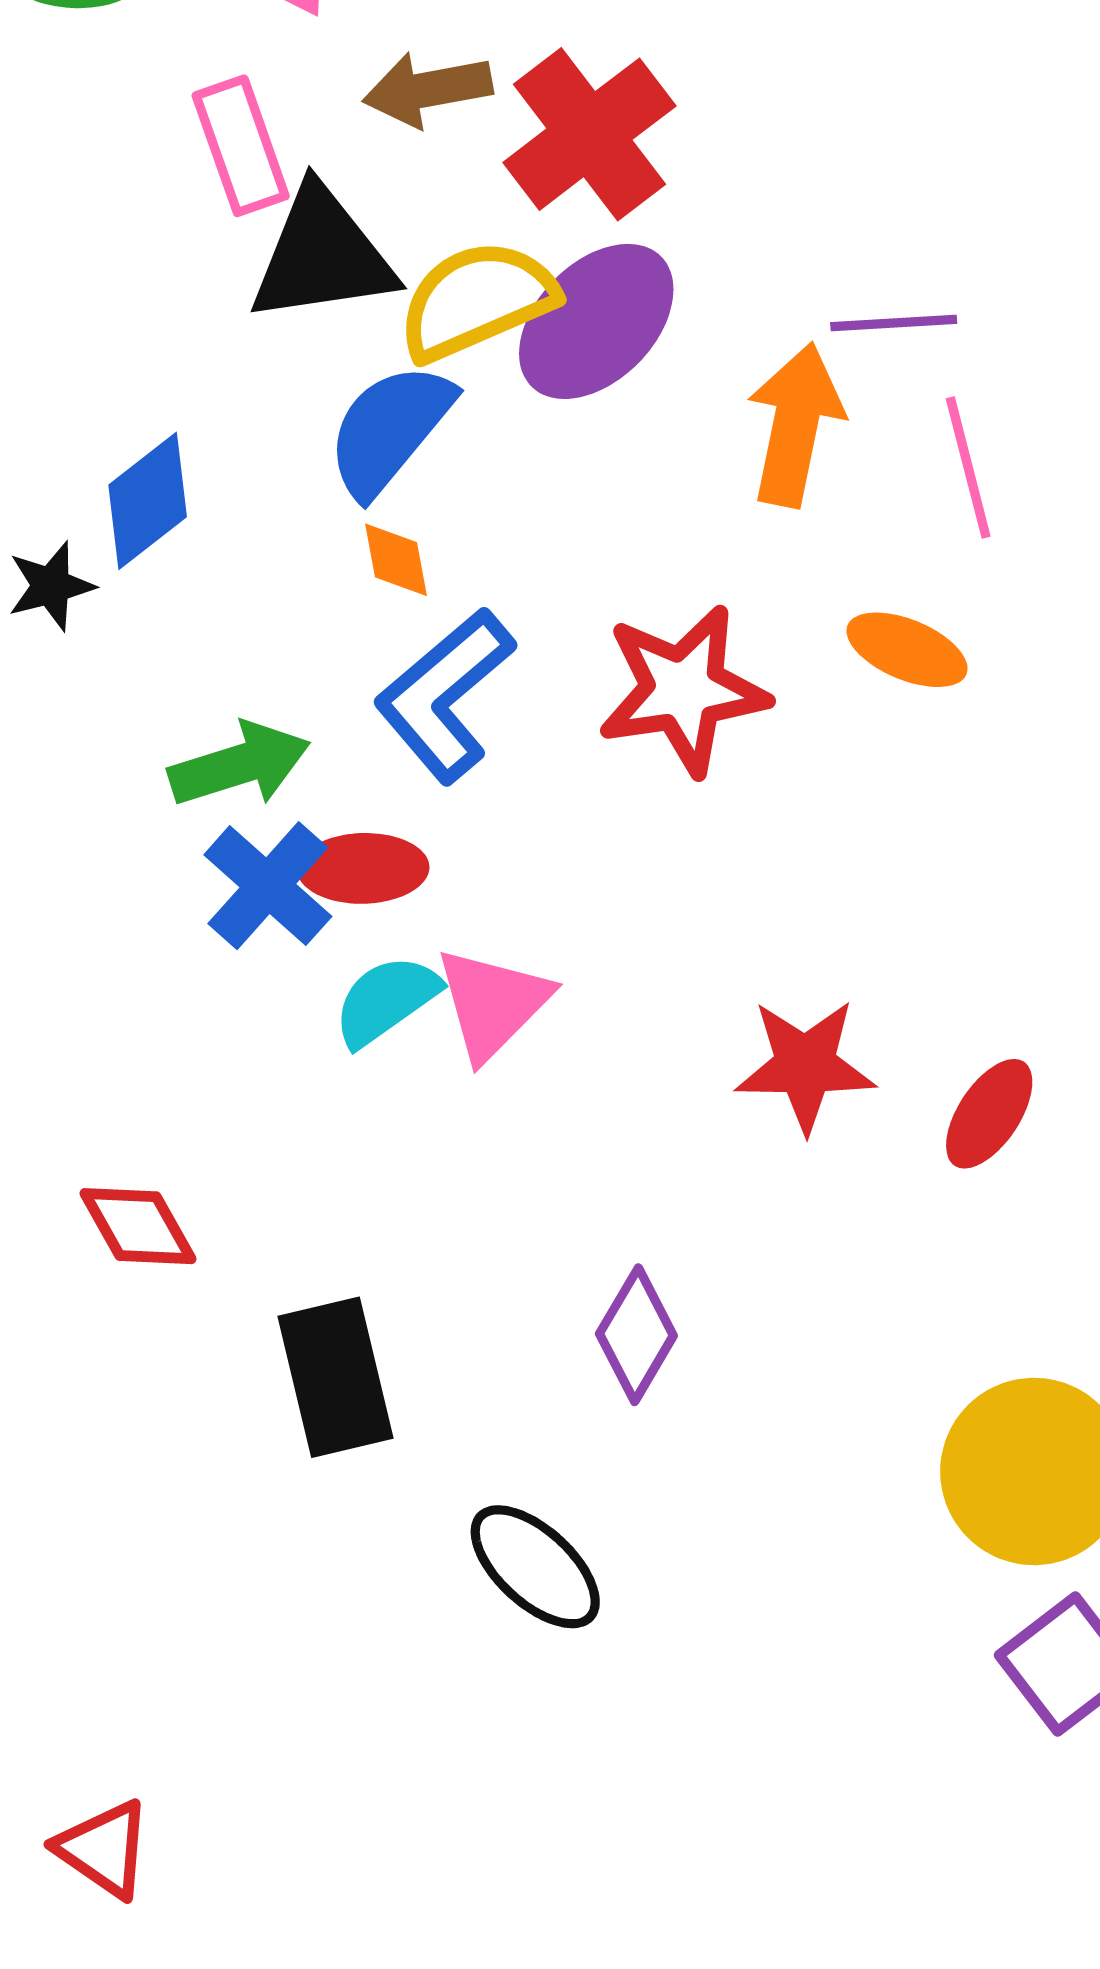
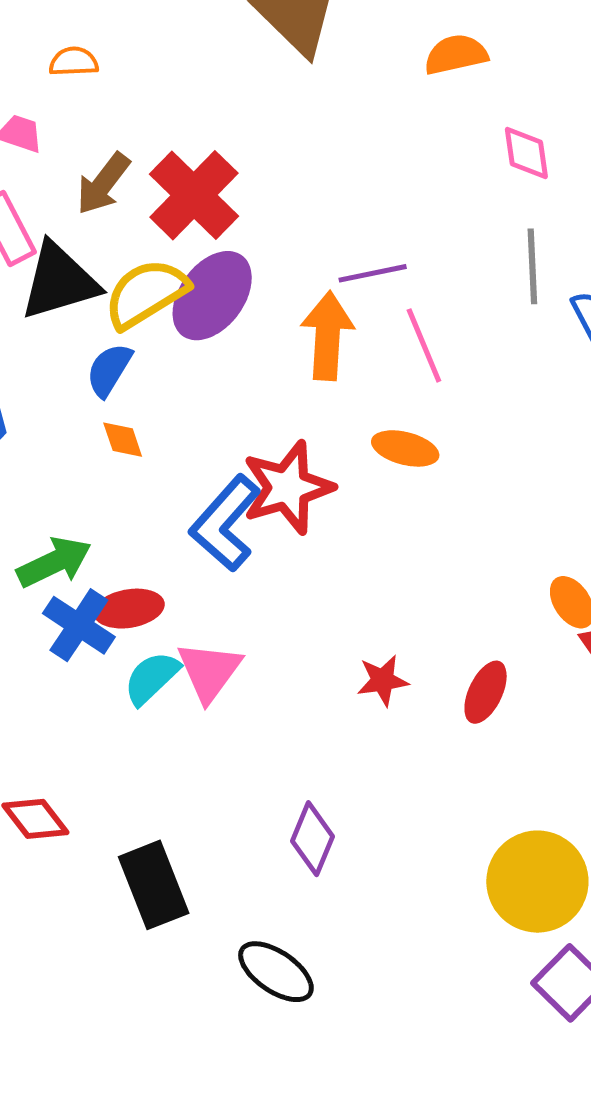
brown arrow: (428, 89) -> (103, 184), turned -34
blue semicircle: (390, 429) -> (109, 370), size x0.7
blue L-shape: (445, 695) -> (225, 523), moved
red star: (805, 1065) -> (383, 680), size x0.7

